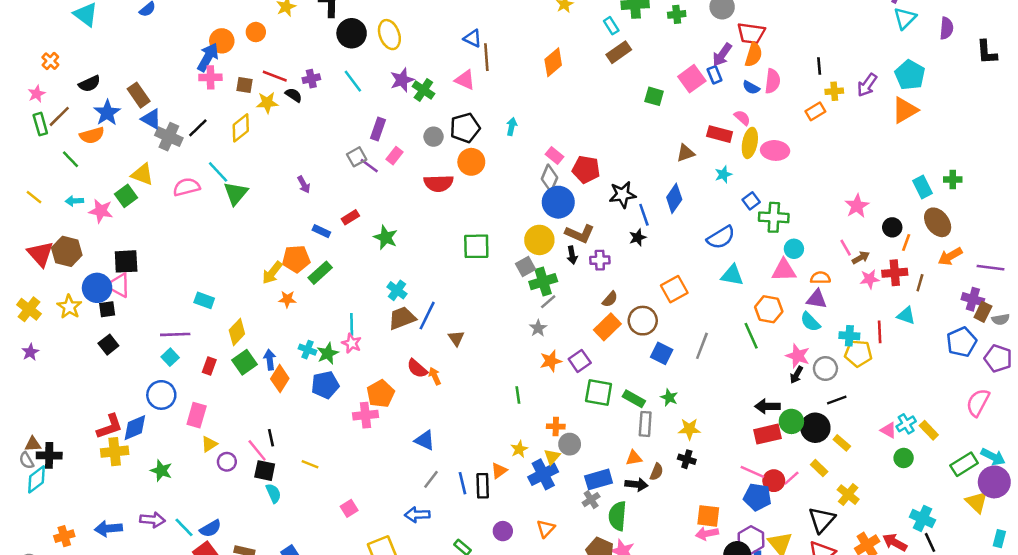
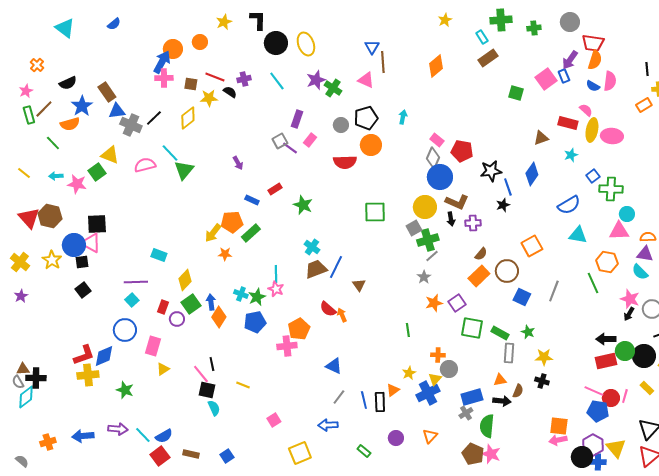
blue triangle: (473, 38) -> (372, 47), turned 35
blue triangle: (151, 119) -> (117, 111), turned -36
purple circle: (227, 462) -> (177, 319), moved
pink line: (791, 478) -> (625, 396), turned -32

